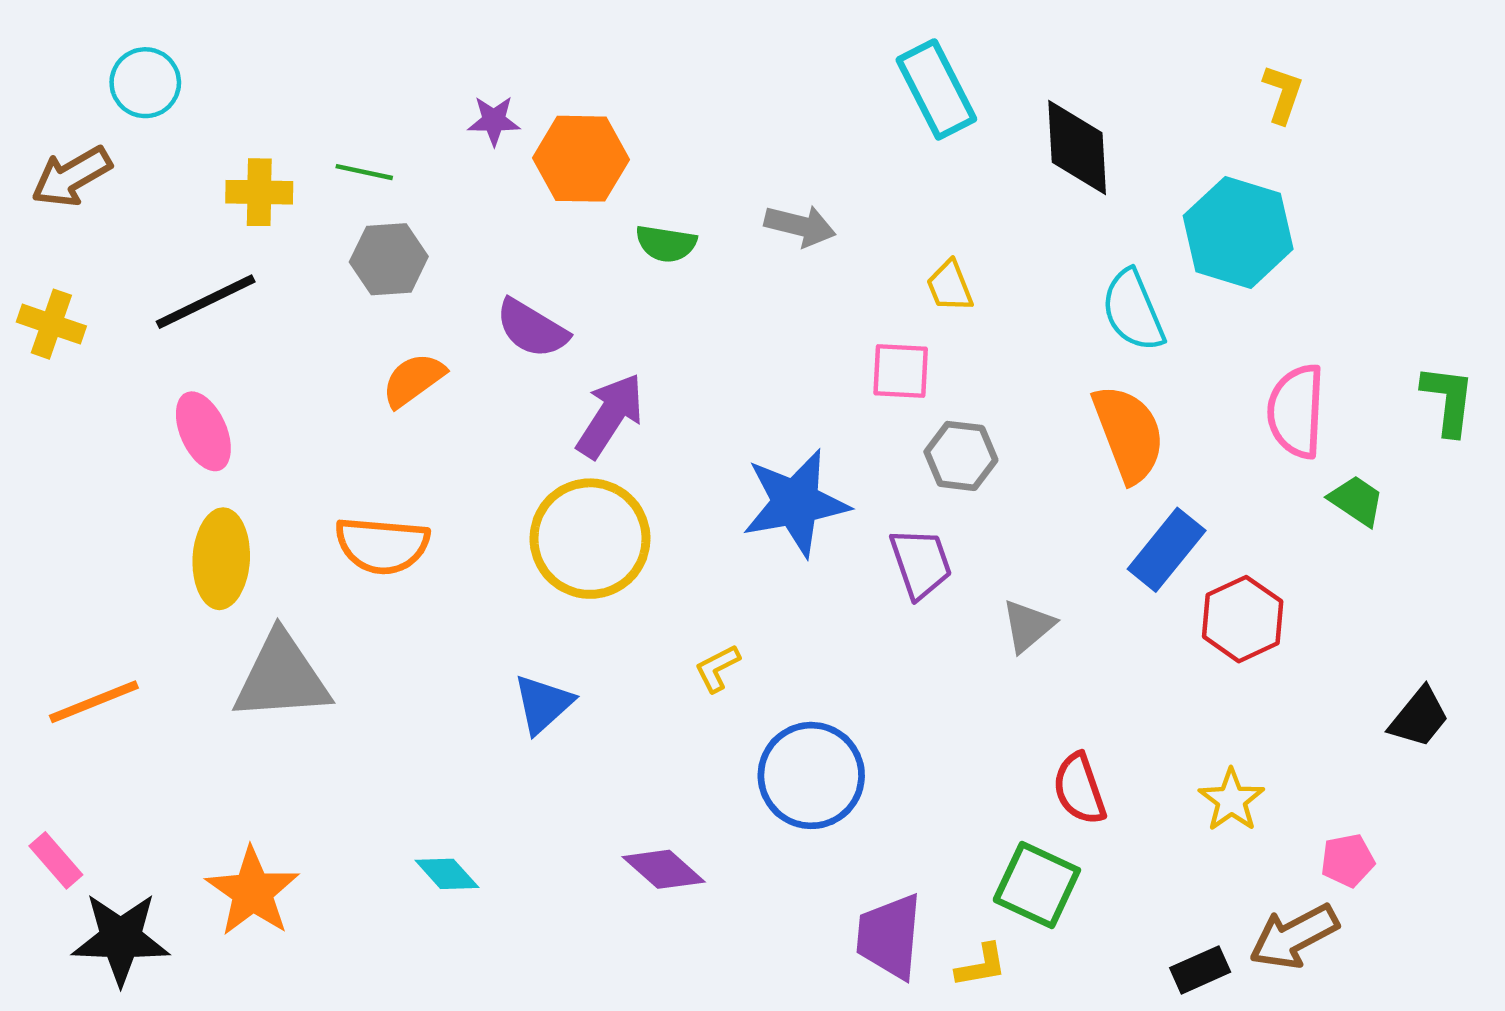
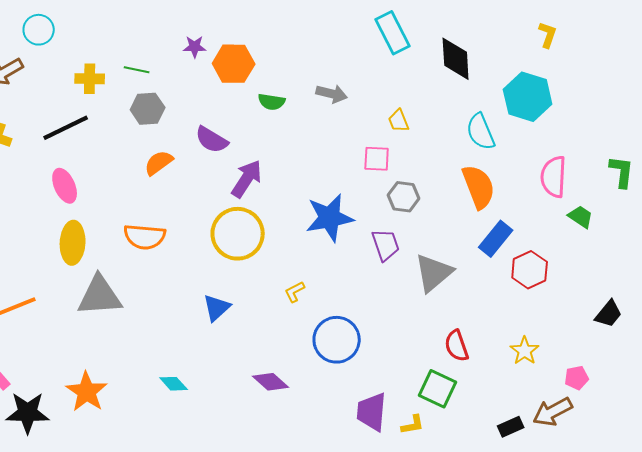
gray triangle: (1028, 626) -> (434, 273), size x1.6

